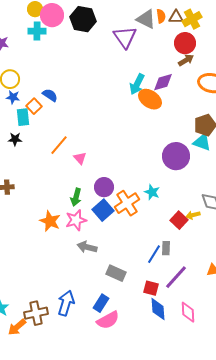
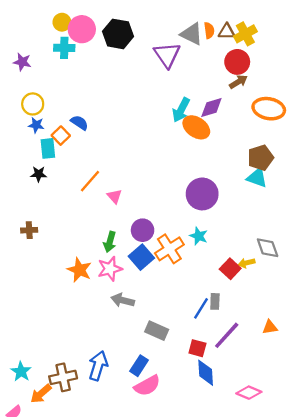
purple circle: (176, 156) -> (202, 194), moved
pink diamond: (188, 312) -> (249, 393), moved, turned -65

